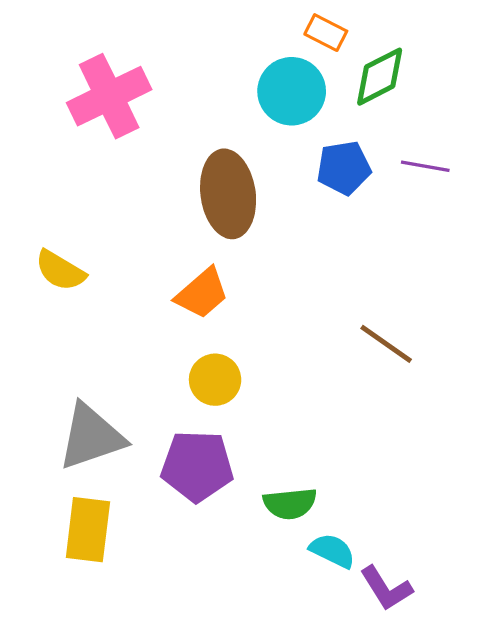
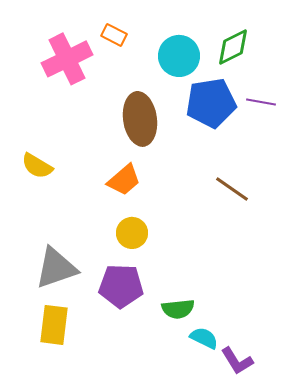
orange rectangle: (326, 33) -> (114, 35), moved
blue pentagon: (344, 168) -> (211, 103), size x1.5
brown line: (386, 344) -> (232, 189), moved

